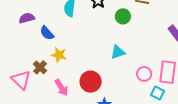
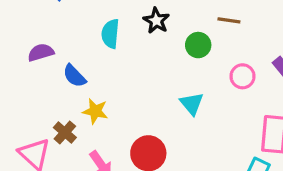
cyan triangle: (118, 52) -> (192, 104), turned -49
pink circle: (144, 74) -> (243, 76), moved

